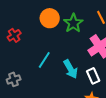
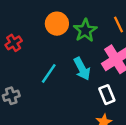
cyan arrow: (71, 69) -> (82, 69), moved

